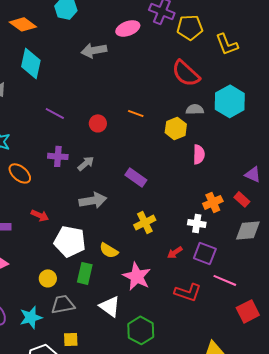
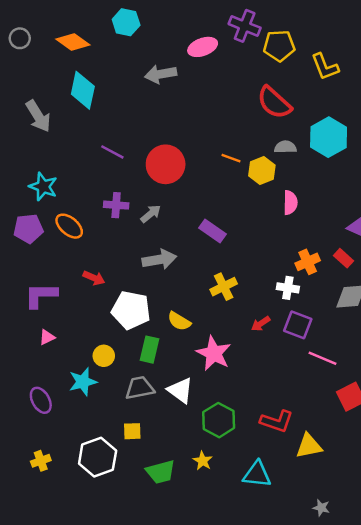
orange line: (136, 113) -> (231, 158), moved
red circle: (98, 123) -> (166, 164), size x1.8
red L-shape: (188, 292) -> (277, 421), moved
gray trapezoid: (63, 304) -> (140, 388), moved
cyan star: (31, 317) -> (83, 382), moved

